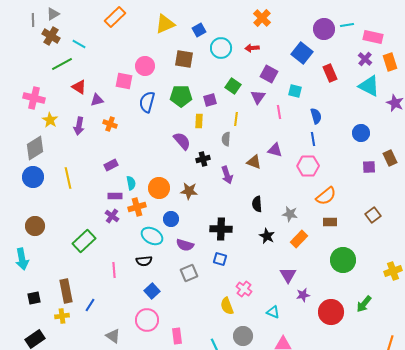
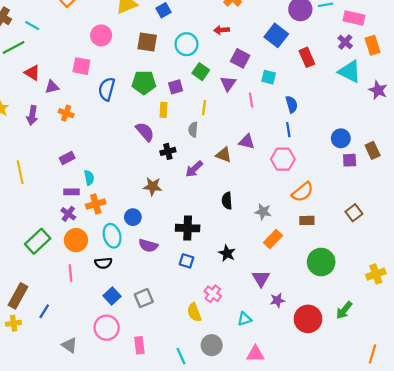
cyan circle: (221, 48) -> (186, 44), moved
pink circle: (145, 66) -> (101, 35), moved
blue circle: (361, 133) -> (341, 138), moved
purple arrow: (227, 175) -> (194, 169), turned 66
orange circle: (159, 188) -> (76, 240), moved
cyan ellipse: (152, 236) -> (112, 236), turned 45
black star: (267, 236) -> (227, 253), moved
gray square: (189, 273) -> (144, 298), moved
brown rectangle: (66, 291) -> (18, 296), turned 40
cyan triangle: (273, 312) -> (245, 319), turned -40

